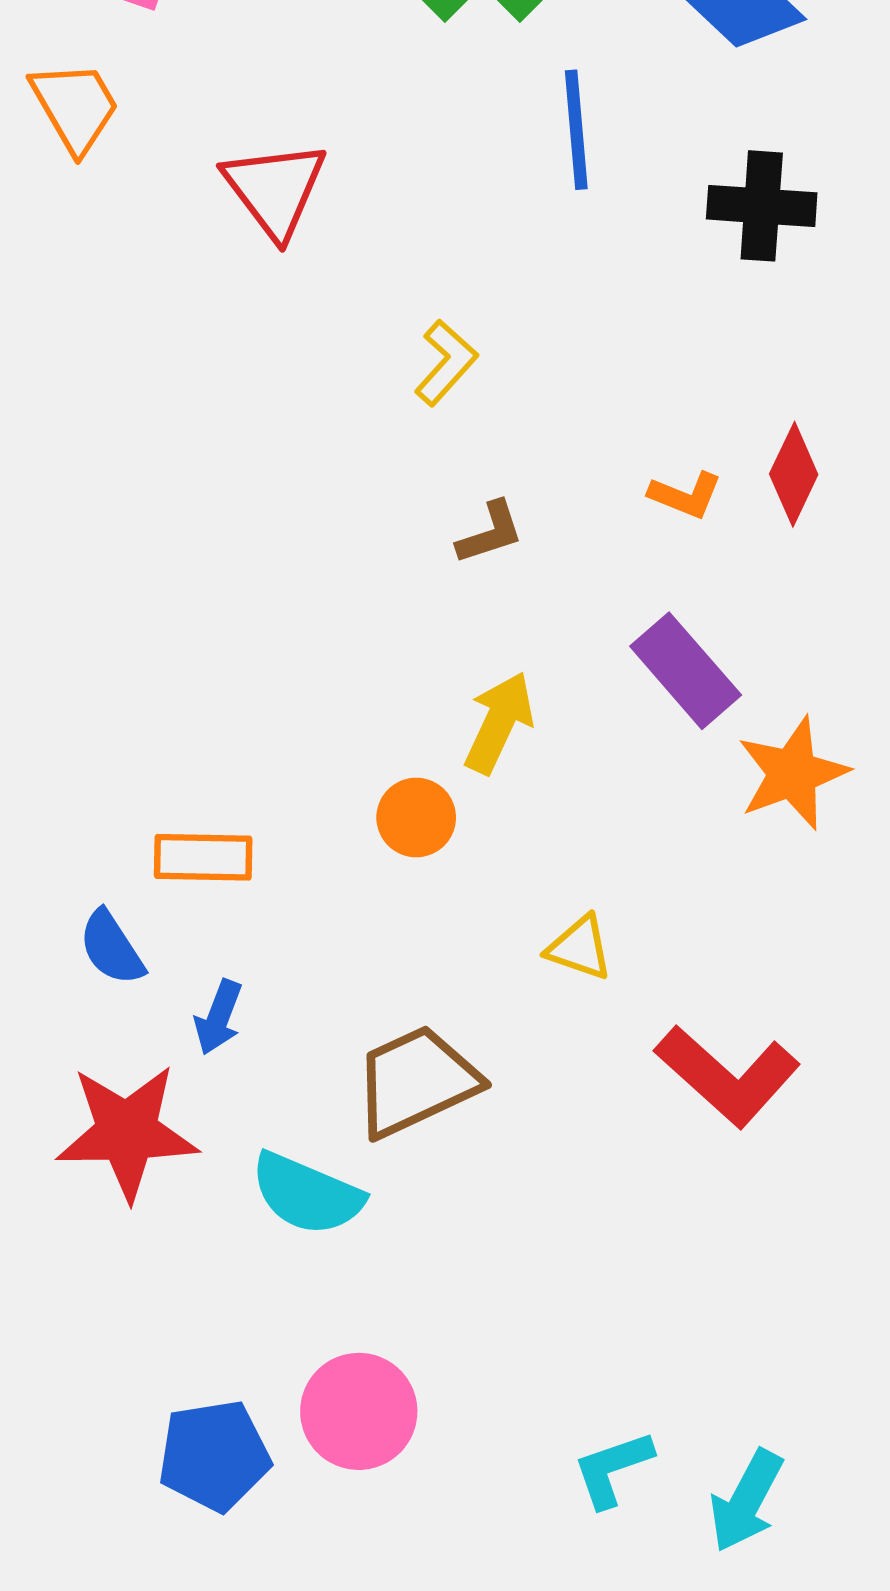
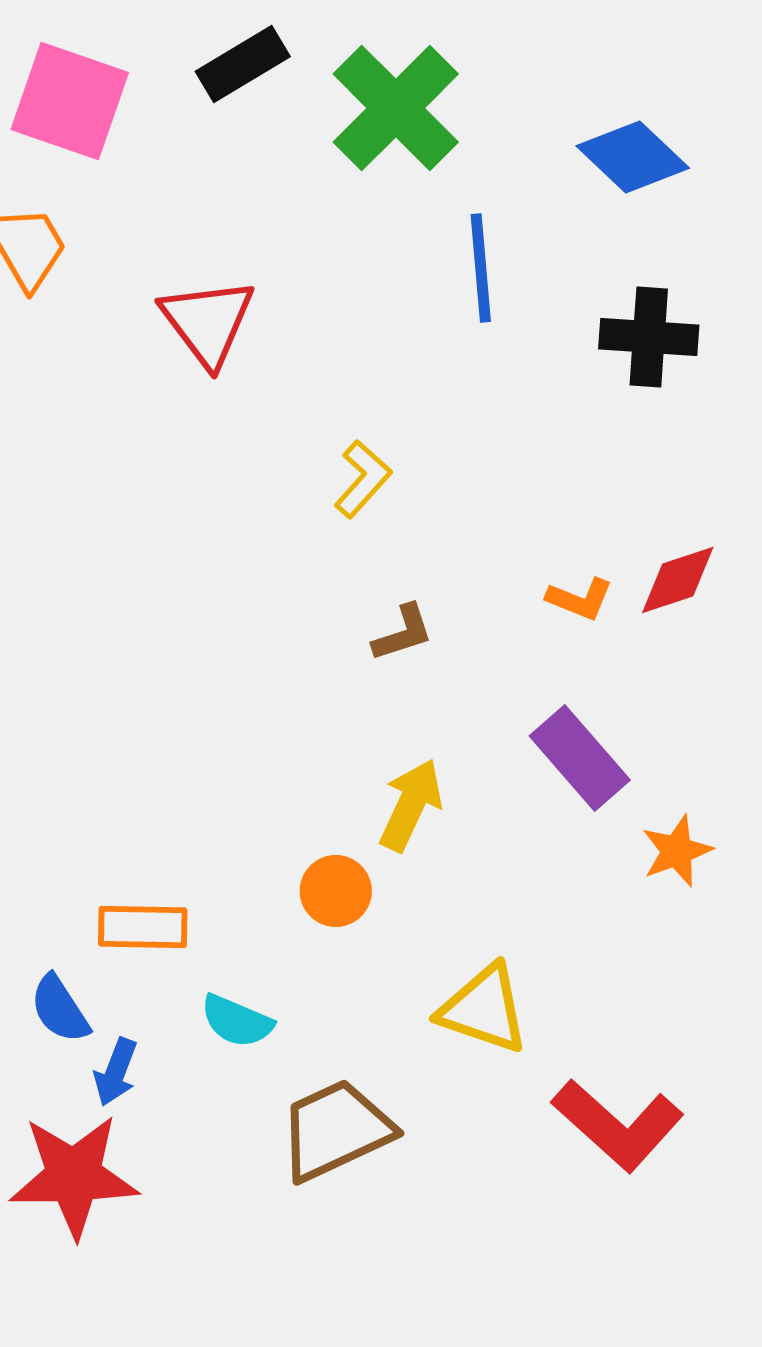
red diamond: (794, 474) -> (678, 580), turned 46
orange star: (793, 773) -> (677, 851), size x0.7
yellow triangle: (580, 948) -> (484, 1009), size x1.5
blue arrow: (219, 1017) -> (116, 1072), moved
cyan semicircle: (307, 1194) -> (237, 1021), moved, size x0.7

